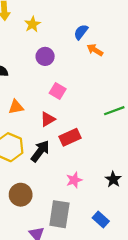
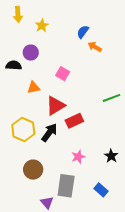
purple circle: (45, 56) -> (31, 53), moved
pink square: (58, 91) -> (63, 74), moved
orange triangle: (16, 107) -> (34, 88), moved
red triangle: (48, 119) -> (55, 106), size x1.5

